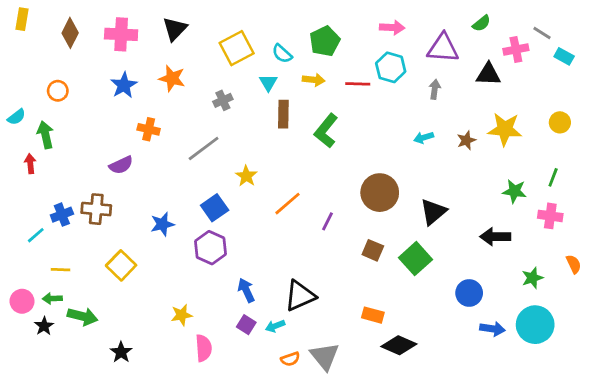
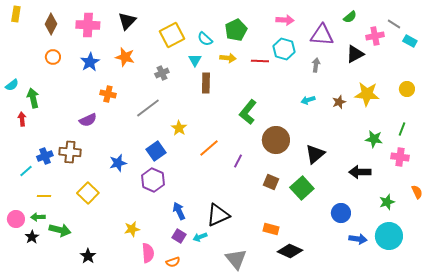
black triangle: (488, 74) -> (355, 54), turned -30
orange circle: (58, 91) -> (53, 57), moved
green L-shape: (326, 131) -> (248, 112), moved
orange semicircle: (290, 359) -> (173, 262), moved

